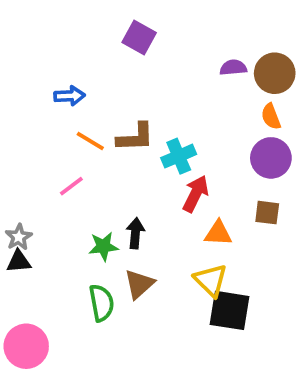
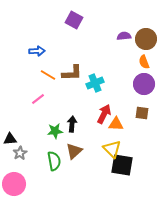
red arrow: (196, 194) -> (104, 114), moved
gray star: (19, 237) -> (20, 153), moved

